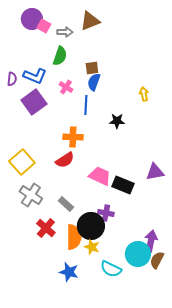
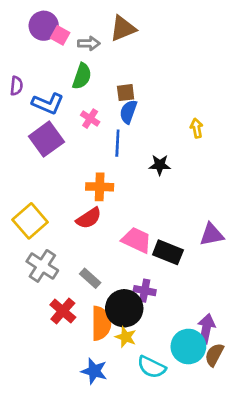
purple semicircle: (12, 79) -> (16, 86), moved

